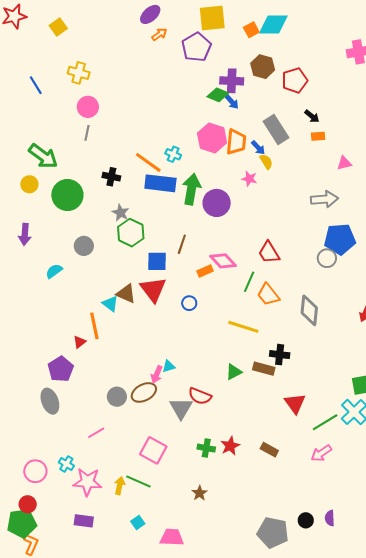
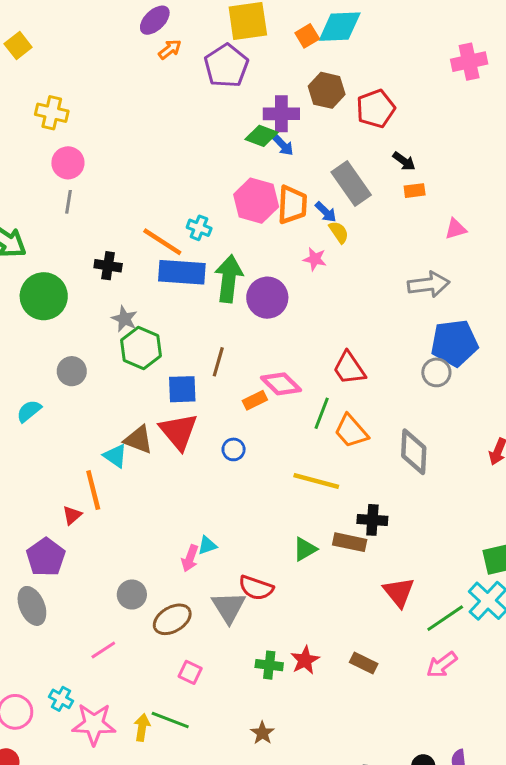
brown ellipse: (144, 392) -> (172, 619), moved
pink square: (153, 450) -> (190, 672), size x0.6

